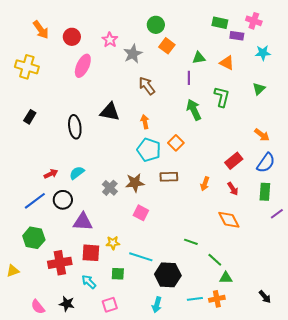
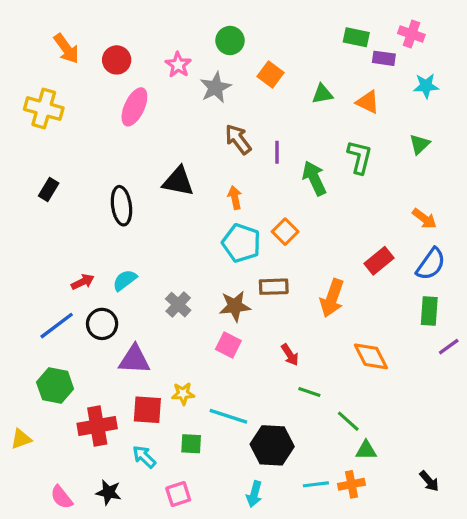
green circle: (156, 25) -> (230, 41), moved
purple line: (189, 78) -> (277, 152), moved
brown star: (135, 183) -> (235, 306), moved
orange arrow: (205, 184) -> (332, 298), size x1.6
red arrow: (233, 189) -> (290, 355), moved

